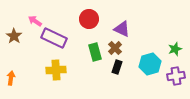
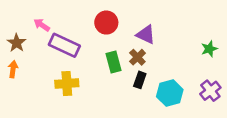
green star: (175, 49) -> (209, 49), moved
cyan hexagon: (150, 64) -> (170, 93), moved
purple cross: (176, 76) -> (210, 91), turned -30
orange arrow: (11, 78) -> (13, 69), moved

